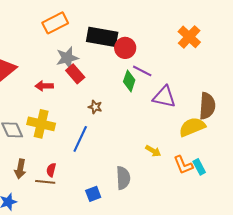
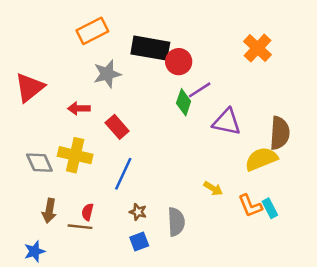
purple line: (142, 71) -> (200, 90), turned -60
red rectangle: (75, 74) -> (117, 127), moved
brown star: (95, 107) -> (138, 212), moved

